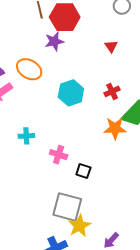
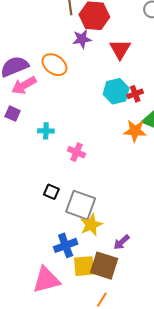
red triangle: (111, 46) -> (120, 49), moved, size x1.6
cyan hexagon: (71, 93) -> (116, 91), moved
black square: (83, 171) -> (51, 192), moved

